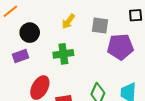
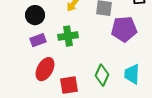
purple rectangle: (21, 56) -> (38, 40), moved

